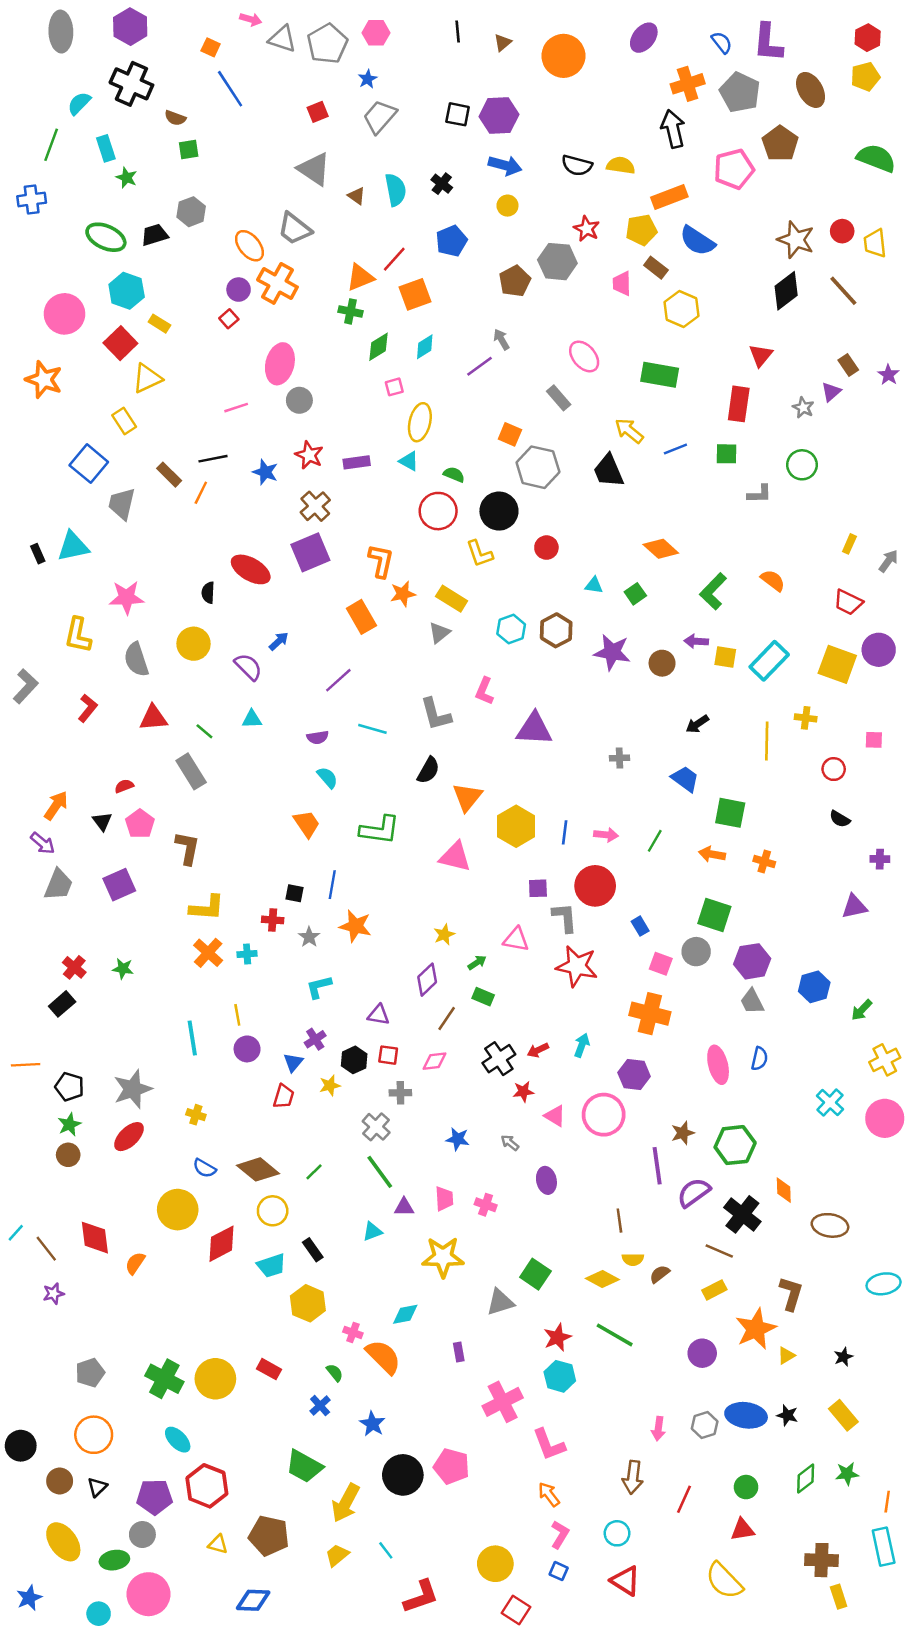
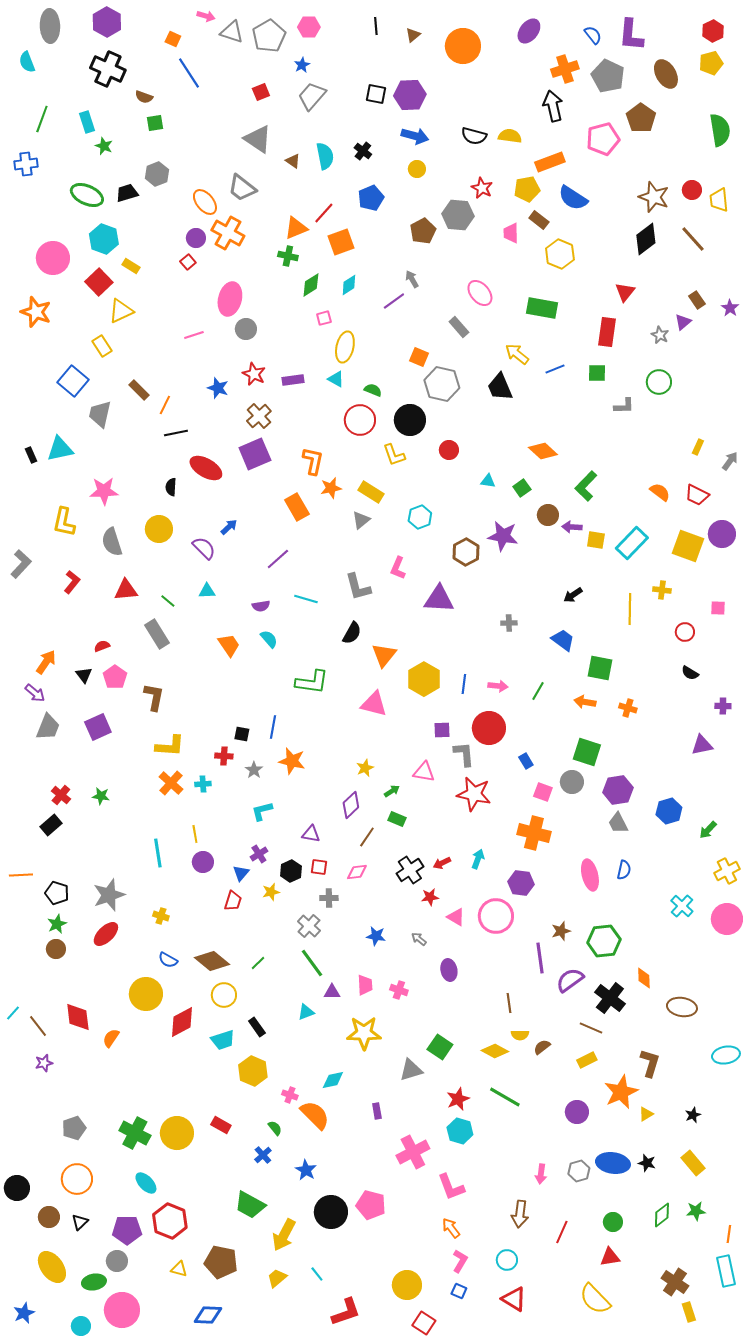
cyan semicircle: (79, 103) -> (27, 62), moved, turned -65
green semicircle: (876, 158) -> (720, 130), turned 60
black line: (213, 459) -> (176, 433), moved
orange semicircle: (773, 580) -> (660, 492), moved
brown hexagon: (556, 630) -> (466, 552), moved
brown circle: (662, 663) -> (548, 515), moved
orange trapezoid: (307, 824) -> (229, 645), moved
brown cross: (821, 1560) -> (675, 1282), turned 32

